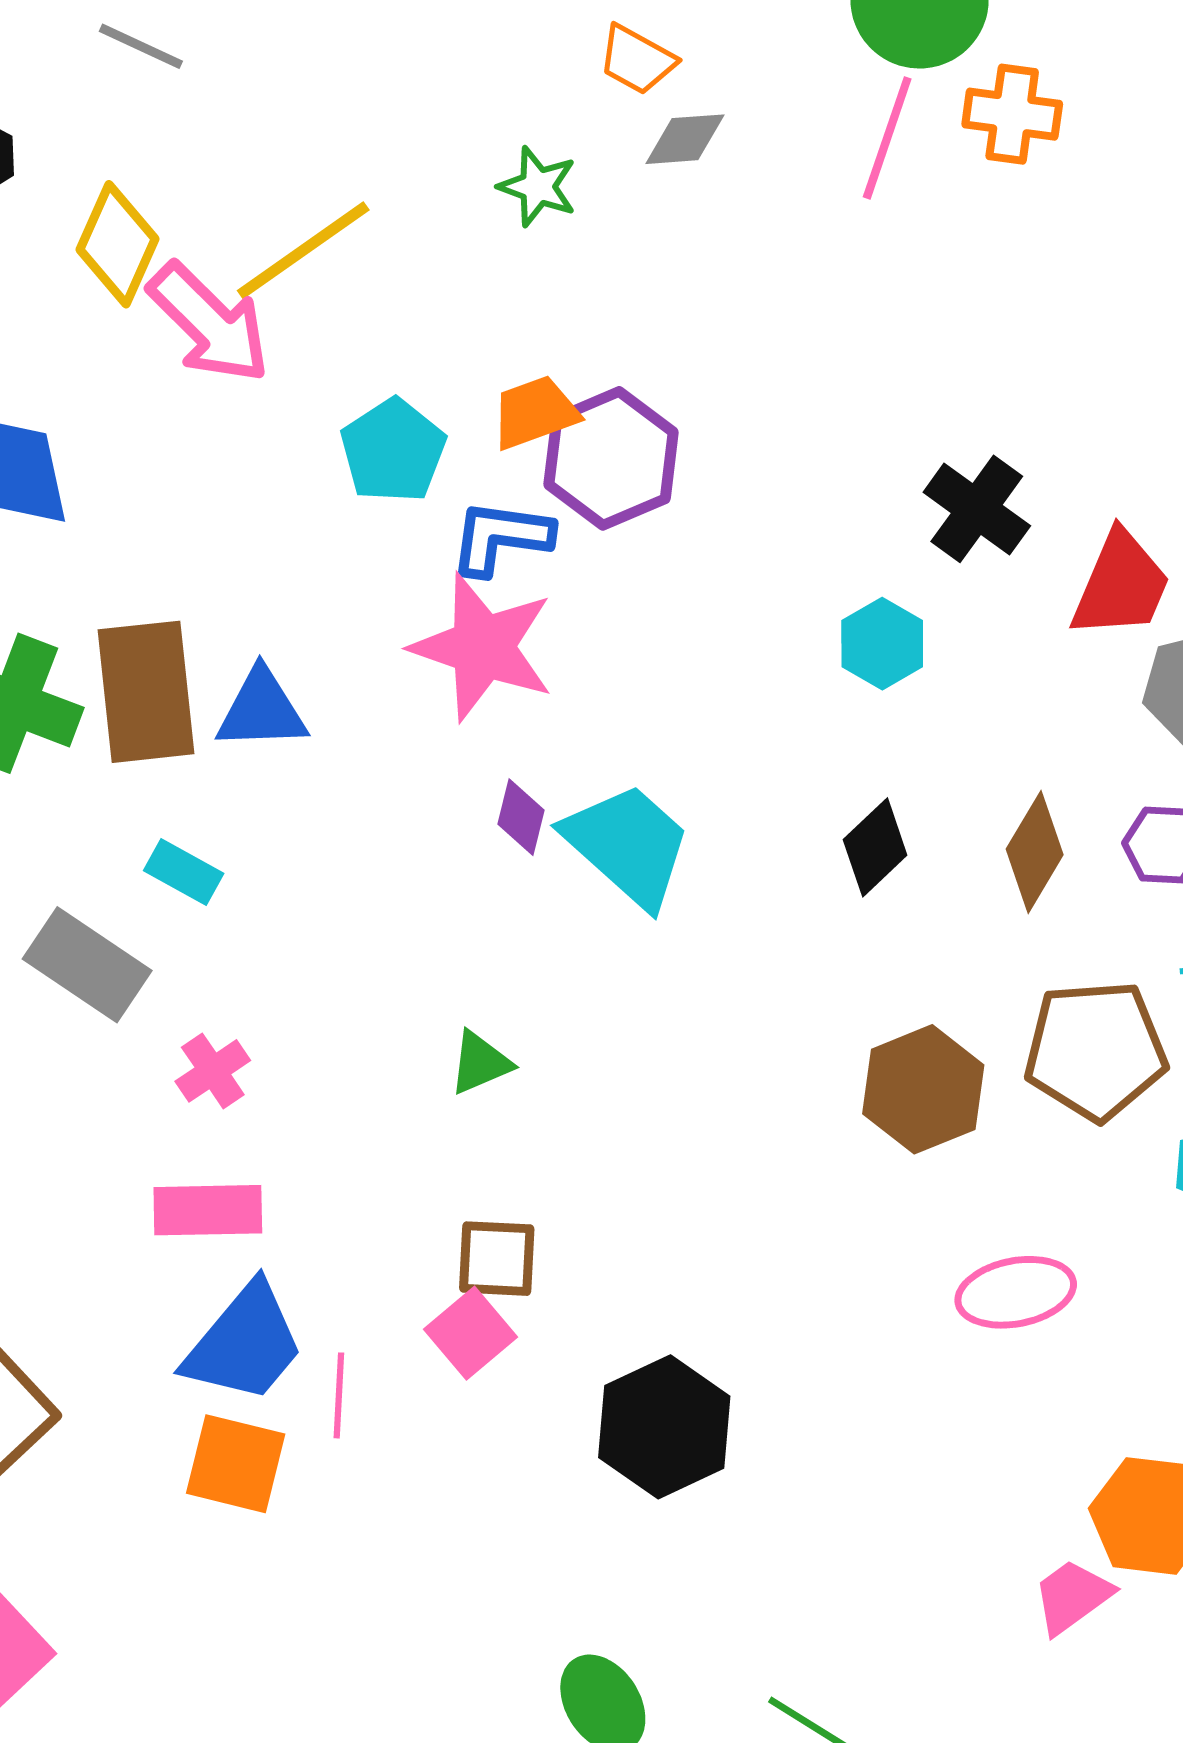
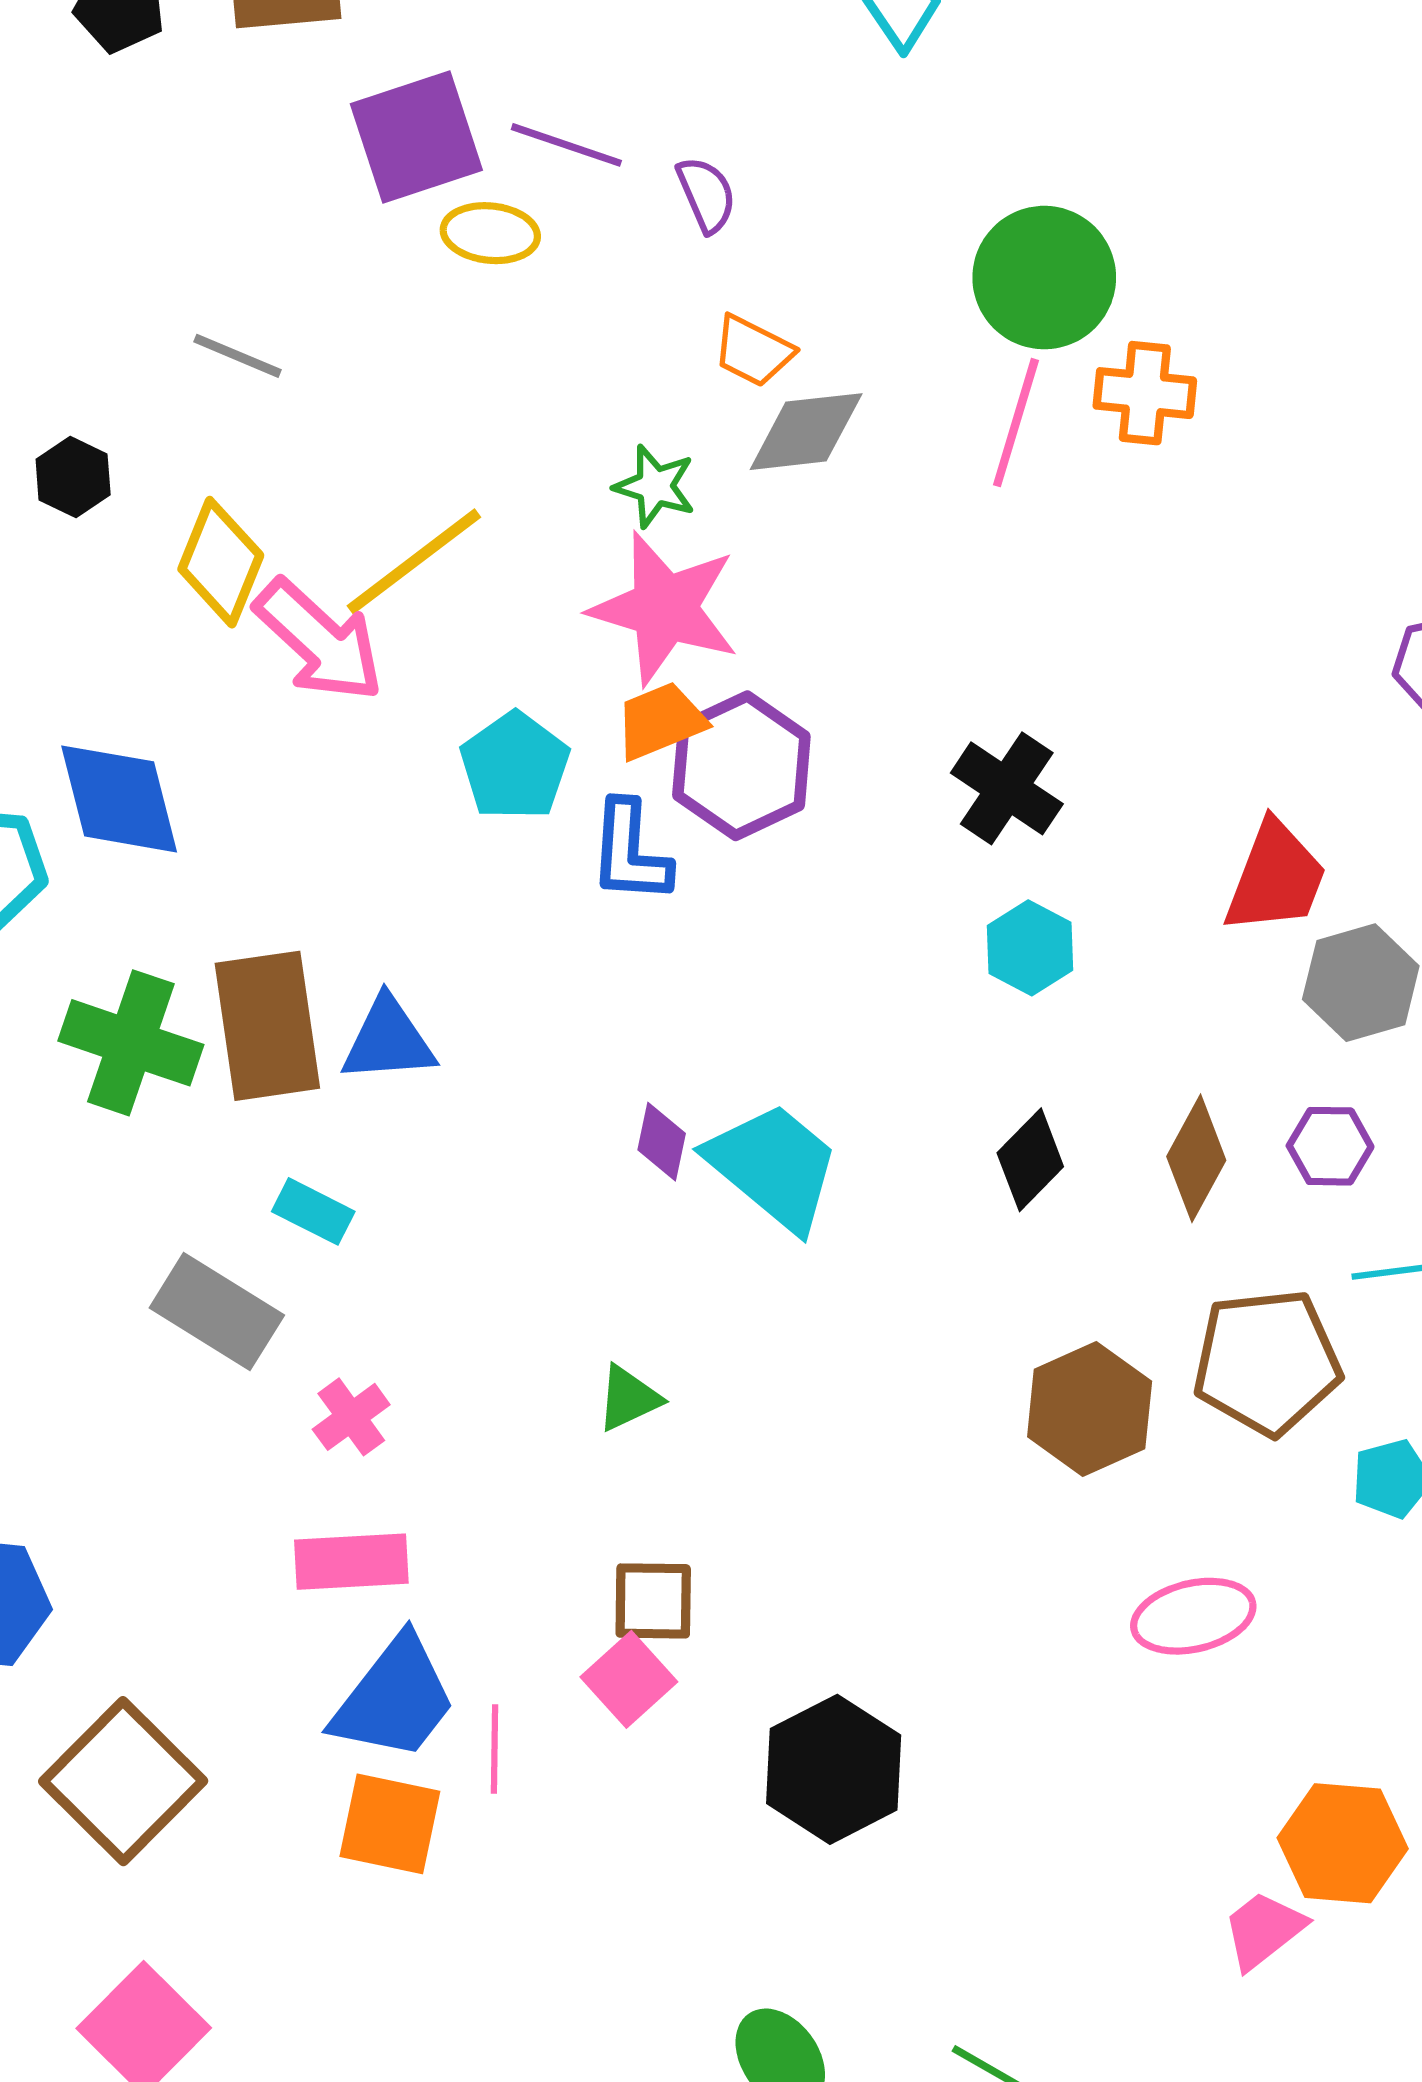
gray diamond: (685, 139) -> (806, 432), size x1.4
black cross: (977, 509) -> (1007, 788), moved
blue L-shape: (501, 538) -> (630, 852), turned -92
pink star: (483, 647) -> (664, 608), moved

